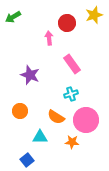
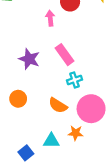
pink rectangle: (72, 64) -> (65, 55), moved
cyan triangle: (40, 137) -> (51, 141), moved

